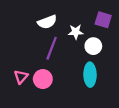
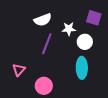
pink circle: (43, 79) -> (44, 86), moved

